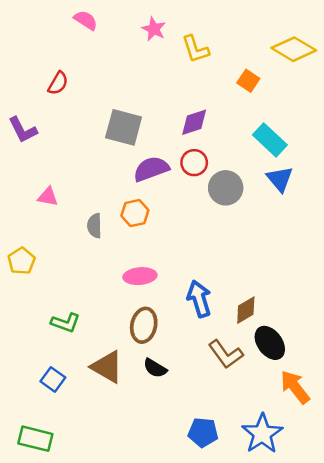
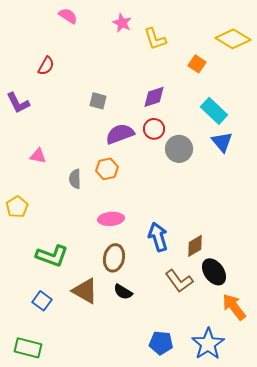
gray square: (124, 127) -> (98, 101), size x0.6
green L-shape: (66, 323) -> (52, 256), size x1.4

